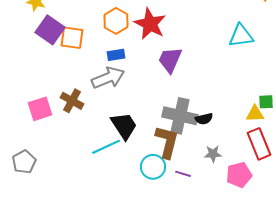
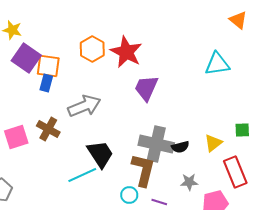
blue rectangle: (116, 55) -> (46, 83), moved, turned -66
yellow triangle: (255, 114) -> (213, 143), moved, turned -36
cyan circle: (153, 167) -> (129, 195), size x0.7

